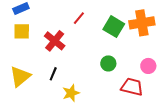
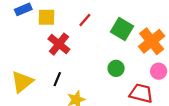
orange cross: (142, 23) -> (152, 41), moved, turned -30
yellow square: (22, 31) -> (47, 17), moved

